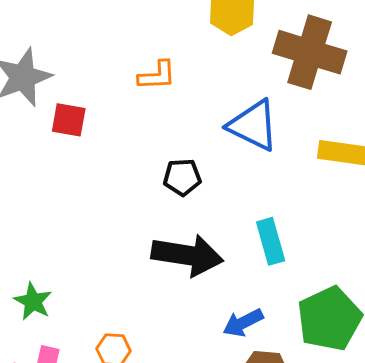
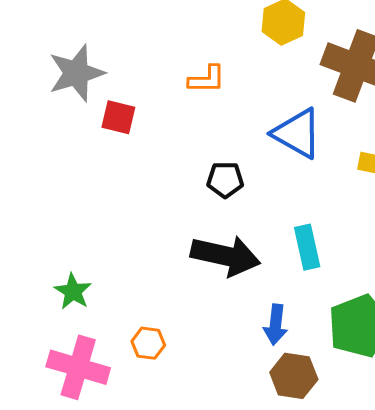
blue arrow: (243, 323) -> (276, 325), turned -60

